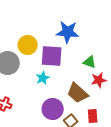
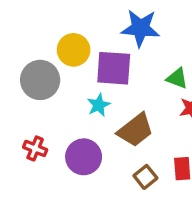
brown trapezoid: (78, 93) -> (135, 130), moved, turned -80
purple circle: (53, 109) -> (84, 157), moved

